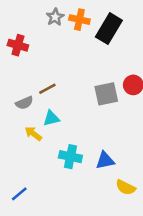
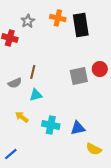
gray star: (55, 17) -> (28, 21), moved
black rectangle: (109, 29) -> (81, 25), turned -40
brown line: (47, 89) -> (33, 72), turned -48
yellow arrow: (33, 134) -> (22, 117), moved

